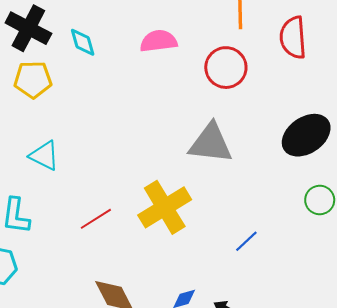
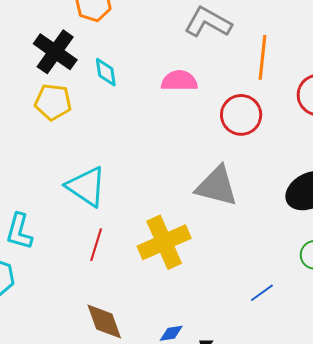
cyan triangle: (44, 156) -> (86, 187), moved, size x1.4
red line: (96, 219) -> (96, 245), turned -48
blue line: (246, 241) -> (262, 293), moved

